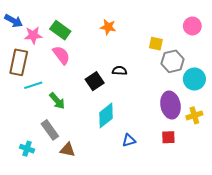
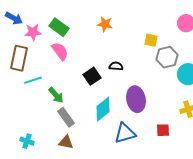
purple ellipse: (170, 105) -> (136, 99), moved
gray rectangle: (50, 130) -> (66, 117), moved
blue triangle: (129, 140) -> (125, 133), size x1.6

